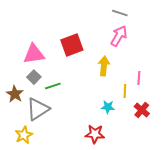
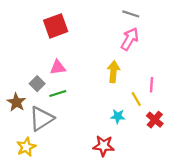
red square: (72, 45) -> (56, 26), moved
pink triangle: (34, 54) -> (58, 67), moved, size x0.7
yellow line: (125, 91) -> (136, 99), turned -32

